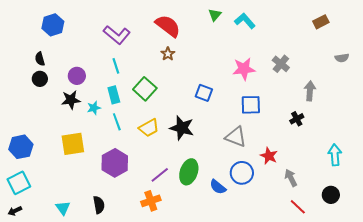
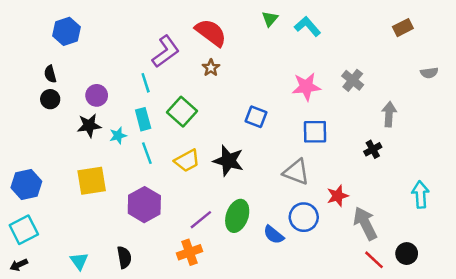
purple L-shape: (117, 35) -> (166, 51), moved, turned -76
red star: (269, 156) -> (338, 196), turned 30
gray arrow: (291, 178) -> (365, 223), size x1.5
black circle: (331, 195) -> (407, 254), moved

